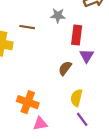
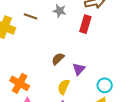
red rectangle: (77, 35) -> (85, 24), moved
purple triangle: (87, 56) -> (79, 69), moved

